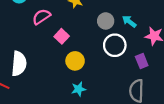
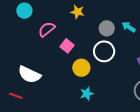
white circle: (115, 45) -> (104, 51), moved
white semicircle: (19, 64) -> (29, 75), turned 115

